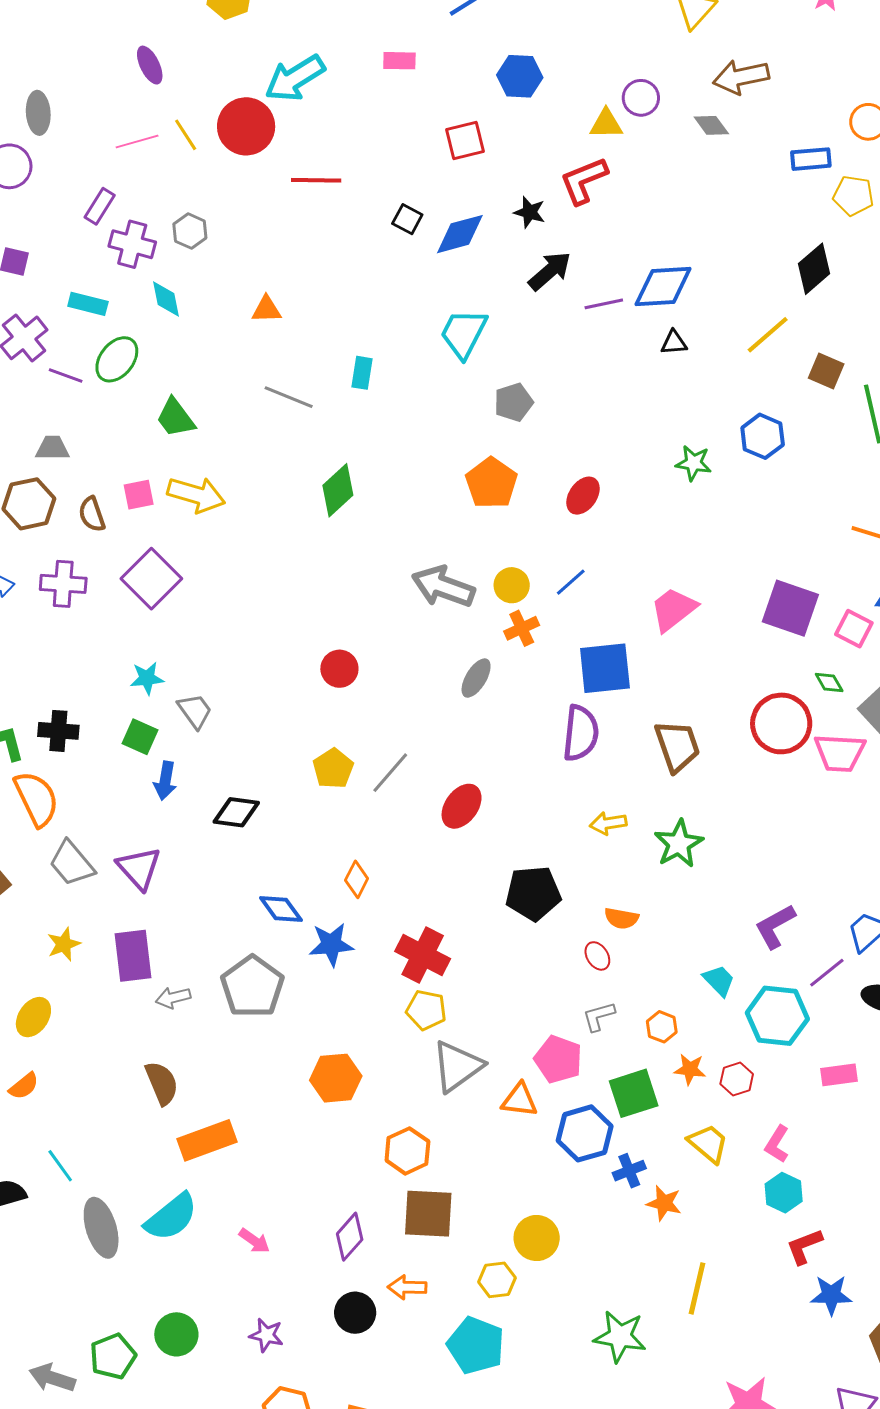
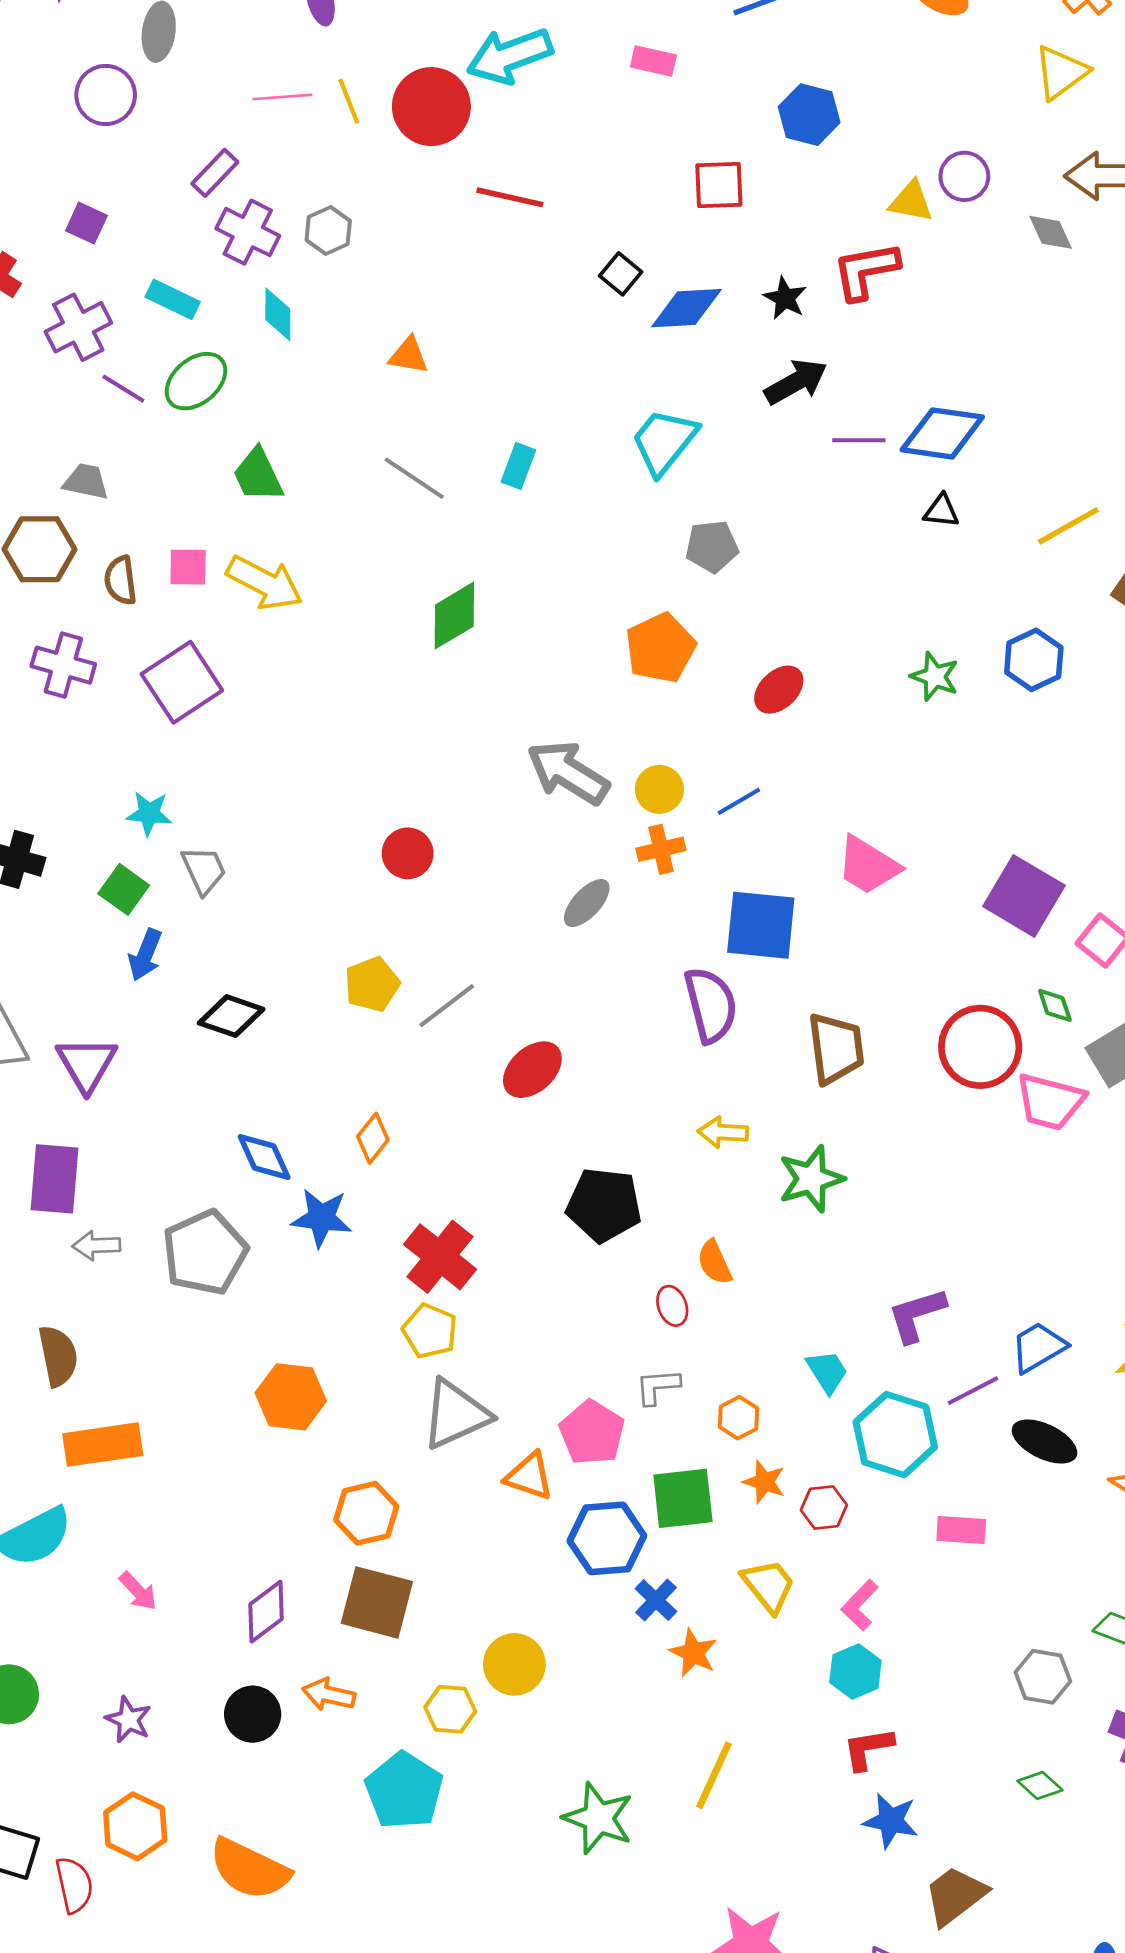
pink trapezoid: (673, 609) -> (868, 865), turned -122
purple semicircle: (581, 733) -> (711, 1005), turned -32
orange semicircle: (621, 918) -> (715, 1262), turned 44
blue cross: (629, 1171) -> (656, 1600), turned -36

